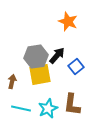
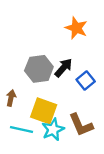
yellow square: (40, 75) -> (44, 111), moved, turned 30
brown L-shape: (72, 105) -> (81, 125), turned -30

